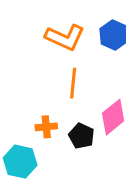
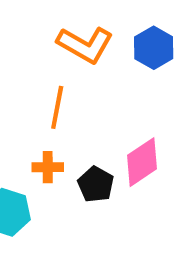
orange line: (73, 83) -> (57, 107), moved

